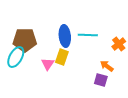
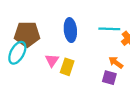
cyan line: (88, 35) -> (109, 29), moved
yellow rectangle: (62, 57) -> (67, 67), moved

